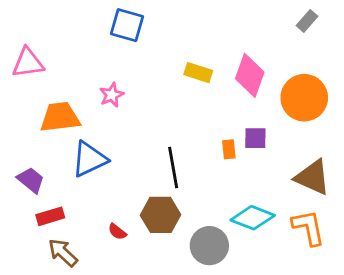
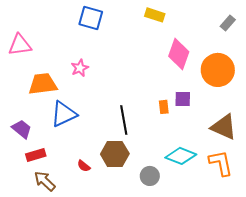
gray rectangle: (307, 21) -> (228, 23), moved
yellow rectangle: (198, 73) -> (155, 15), moved
gray circle: (209, 246) -> (150, 176), size x0.7

